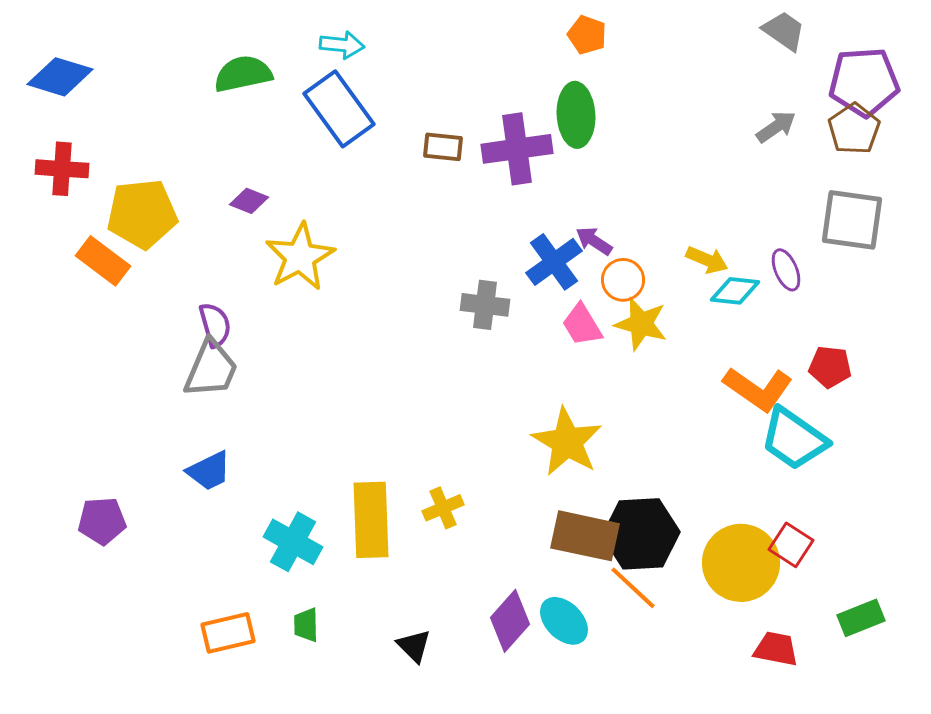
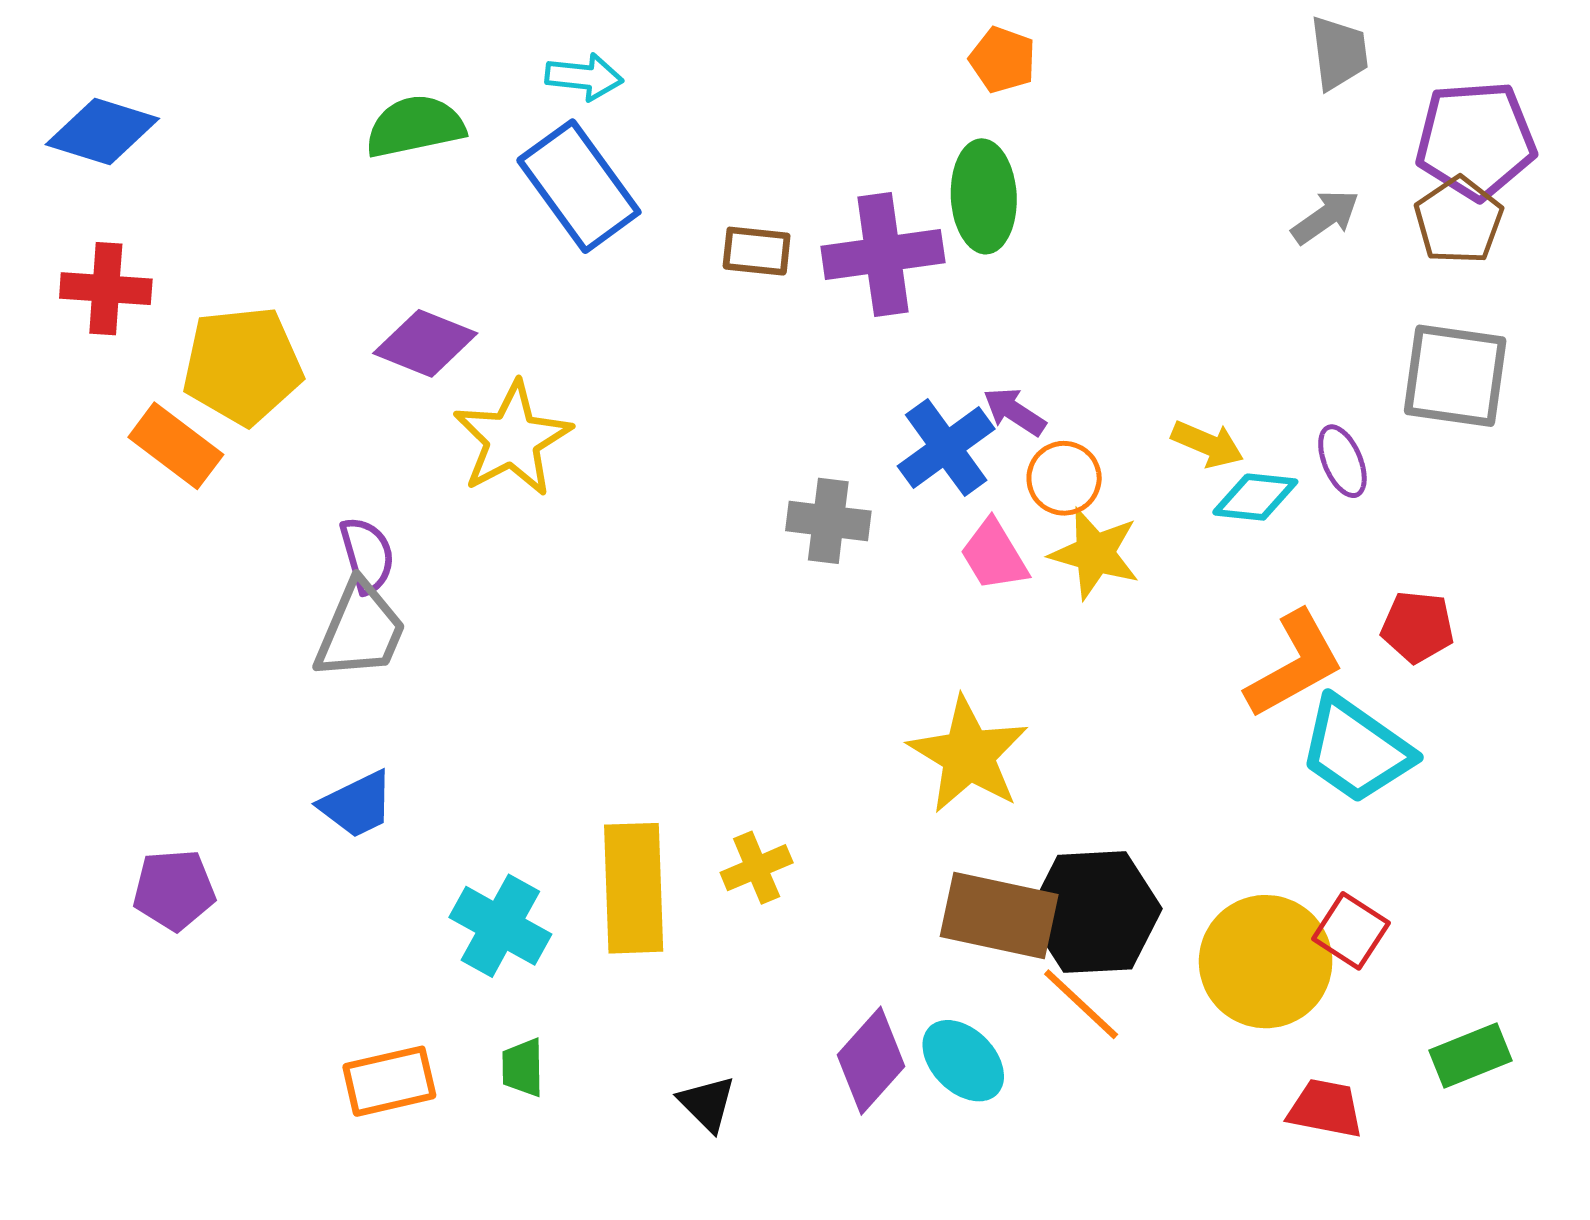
gray trapezoid: (784, 31) -> (1339, 53), turned 48
purple diamond: (249, 201) -> (425, 343), size x1.5
orange L-shape: (758, 389) -> (1295, 664), turned -64

